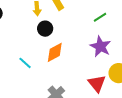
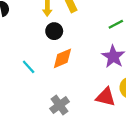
red triangle: (97, 83) -> (106, 97), turned -42

